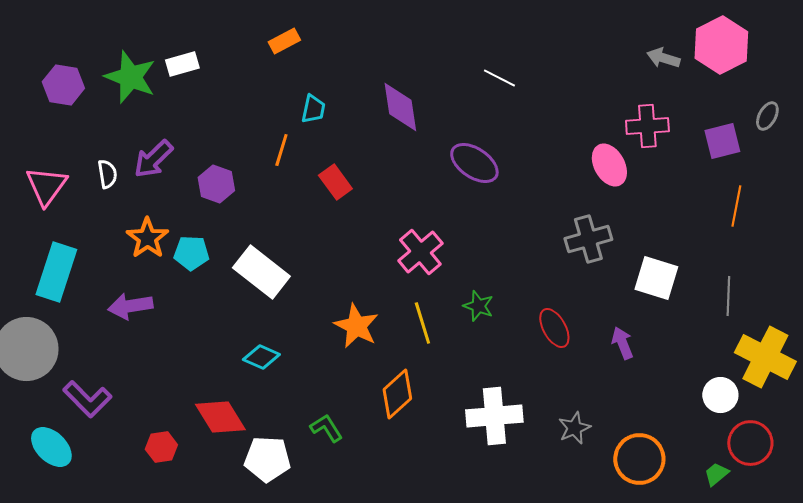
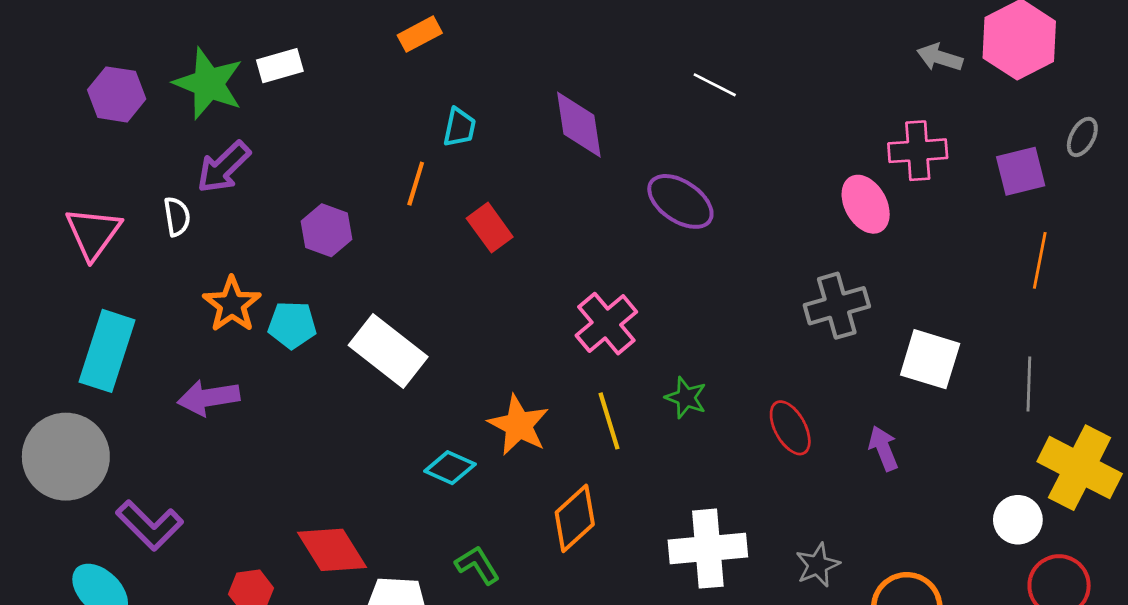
purple arrow: (153, 159) -> (224, 167), moved
cyan diamond: (261, 357) -> (450, 468), moved

